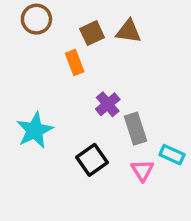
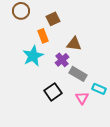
brown triangle: (129, 31) -> (74, 44), moved
gray rectangle: (135, 129) -> (78, 74), turned -42
cyan star: (35, 130) -> (33, 56), moved

